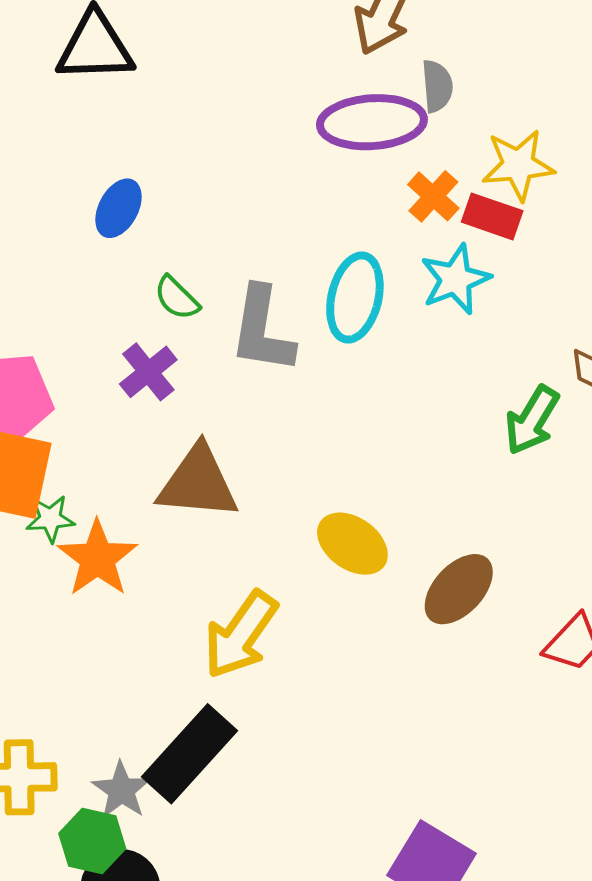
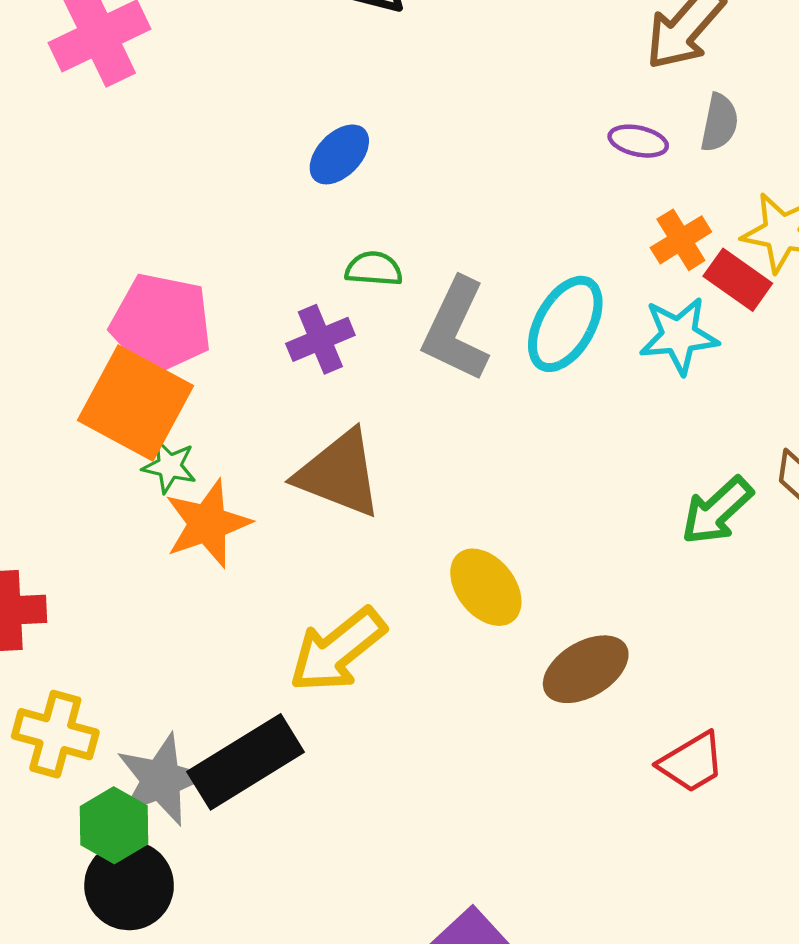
purple ellipse: (372, 122) -> (638, 141), size x0.5
green semicircle: (177, 298) -> (374, 269), turned 123
gray star: (121, 790) -> (161, 780), size x1.4

